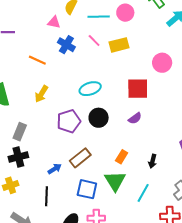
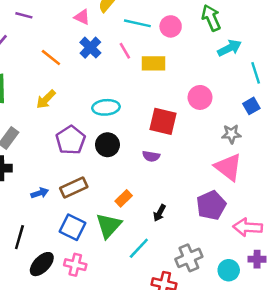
purple semicircle: (135, 118) -> (151, 156), turned 32
purple pentagon: (69, 121) -> (71, 140), turned -30
black line: (47, 196) -> (19, 237), moved

